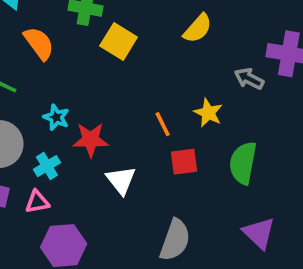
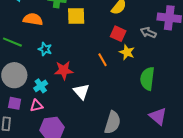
yellow square: (119, 41) -> (76, 16), turned -30
orange semicircle: (39, 43) -> (33, 19), turned -42
cyan star: (56, 117) -> (45, 49), moved
red square: (184, 162) -> (118, 34), moved, turned 35

